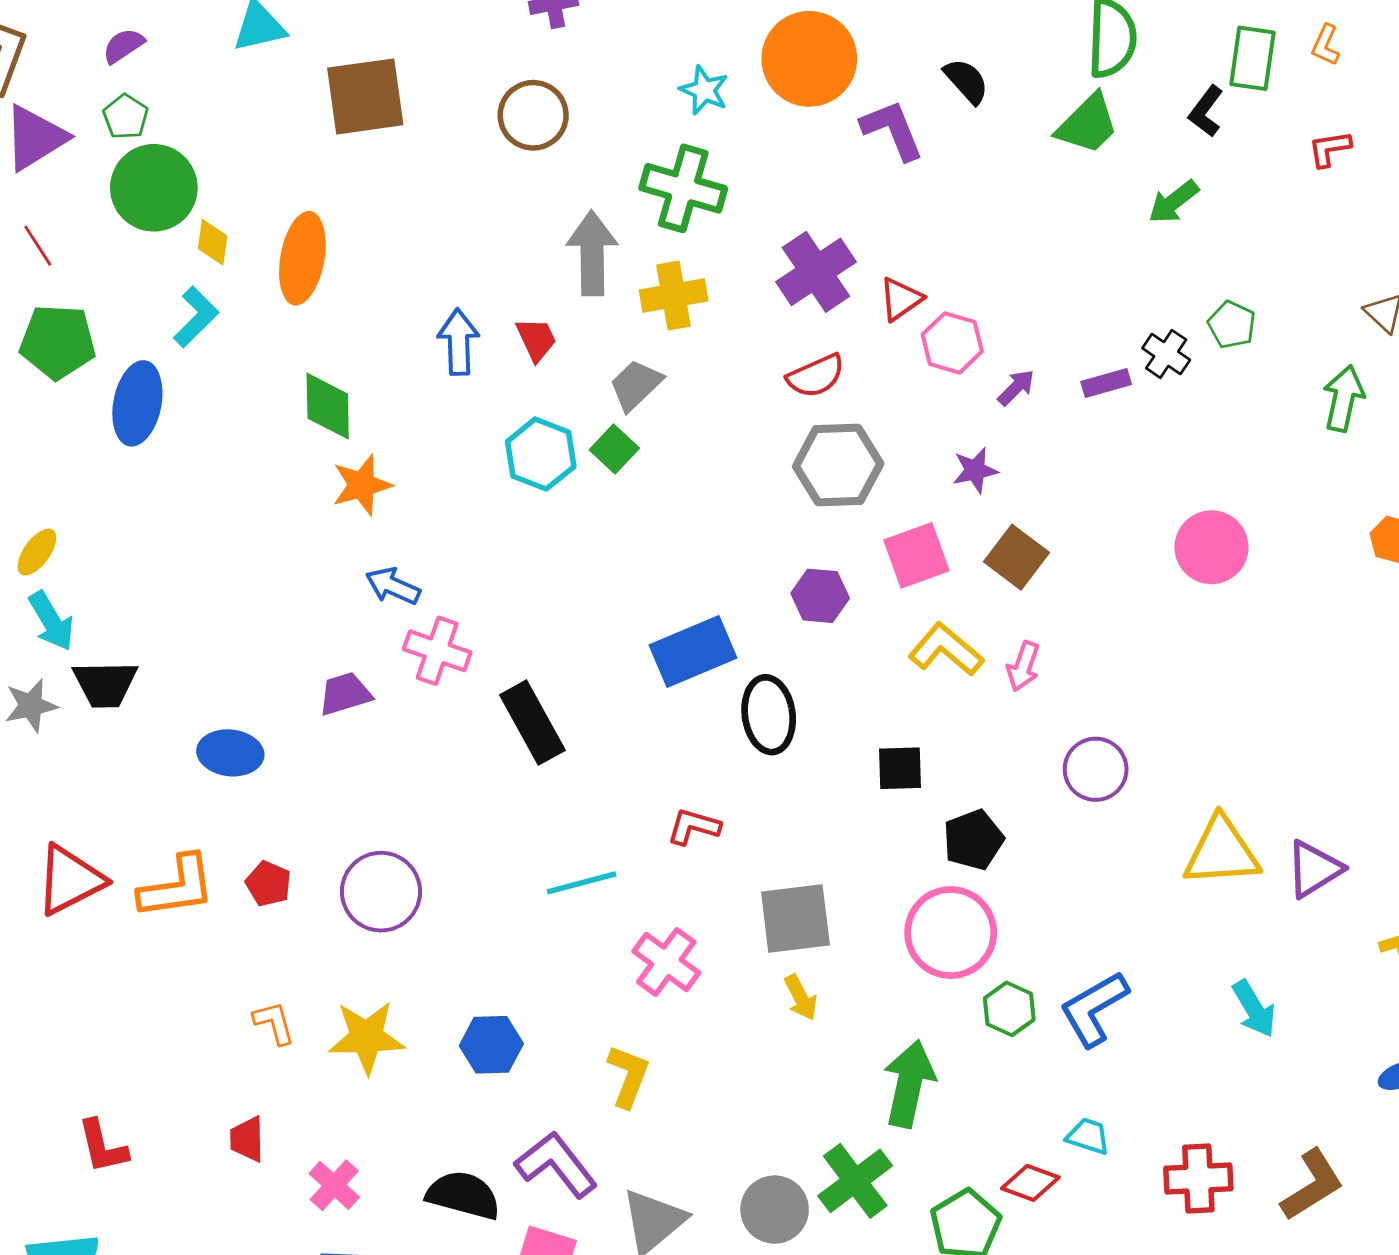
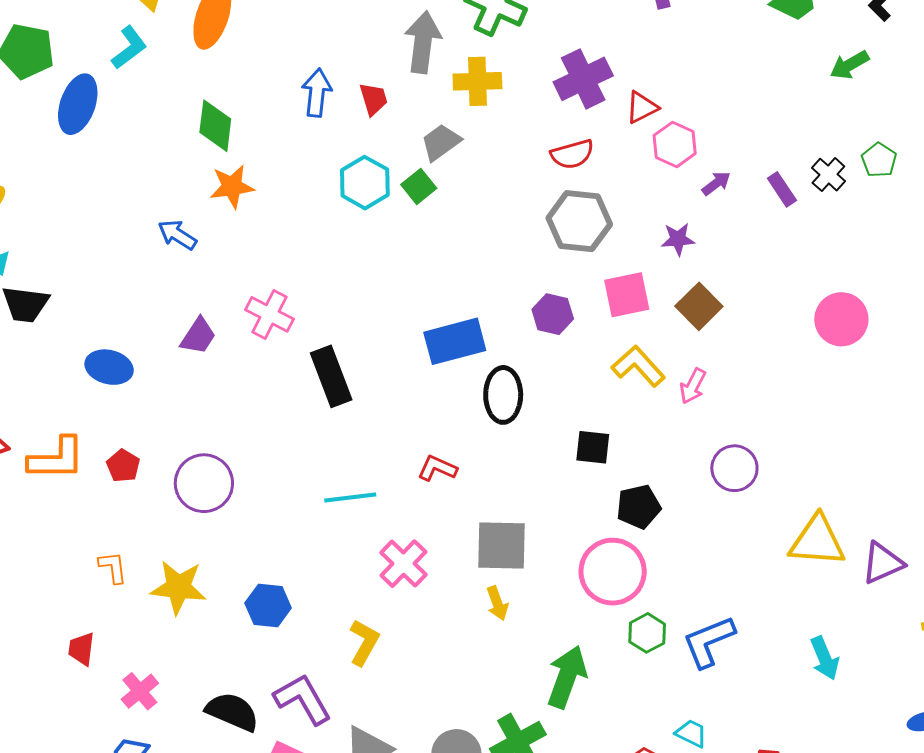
purple rectangle: (1106, 383) -> (782, 189), turned 64
blue arrow: (393, 586) -> (177, 235), moved
purple trapezoid: (345, 694) -> (198, 336), turned 132

